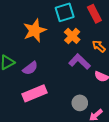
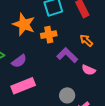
orange star: (35, 30) -> (24, 24), turned -30
orange cross: (72, 36) -> (49, 35), moved, turned 35

